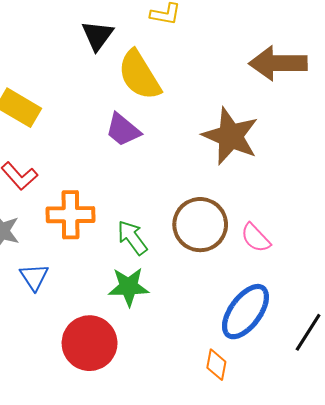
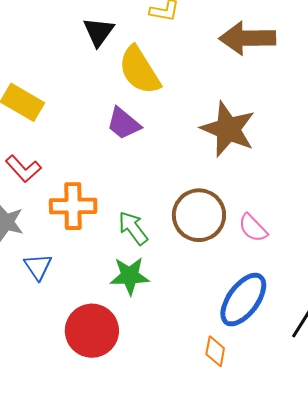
brown arrow: (278, 63) -> (247, 38), moved

